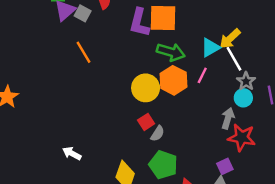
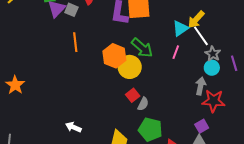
orange line: (84, 52) -> (75, 42), turned 30
green arrow: (171, 52) -> (142, 48), moved, turned 30
orange hexagon: (173, 80) -> (114, 56), moved

